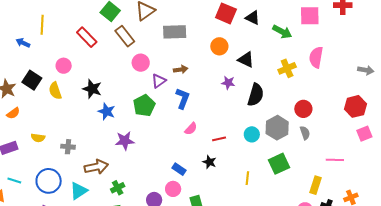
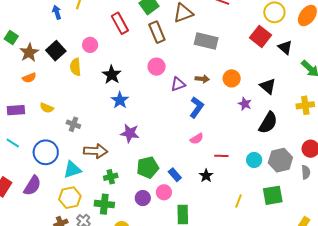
blue arrow: (23, 43) -> (57, 12), turned 32
orange circle: (219, 46) -> (232, 78), moved
pink circle: (141, 63) -> (157, 67), moved
green pentagon: (144, 105) -> (148, 167), moved

